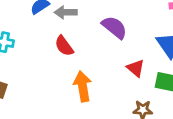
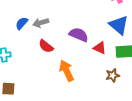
purple semicircle: (114, 27) -> (79, 35), moved

